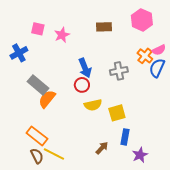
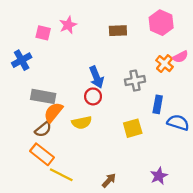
pink star: (62, 35) -> (68, 25), moved
blue semicircle: (157, 68) -> (178, 123), moved, turned 84
gray rectangle: (38, 85) -> (43, 96), turned -30
yellow semicircle: (93, 105) -> (82, 123), moved
blue rectangle: (125, 137) -> (158, 104), moved
brown arrow: (102, 148) -> (109, 180), moved
brown semicircle: (37, 156) -> (43, 129), moved, turned 77

